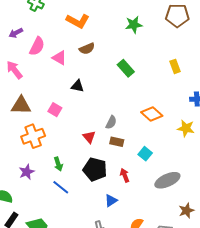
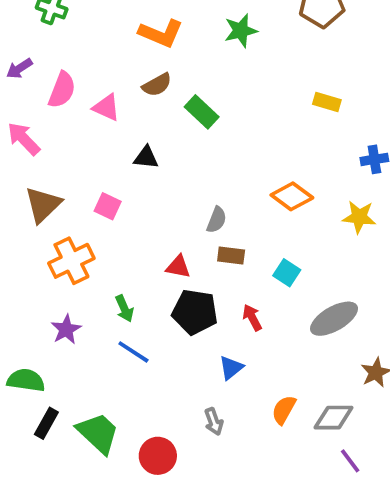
orange L-shape: (78, 21) -> (161, 33), moved
yellow rectangle: (175, 66) -> (327, 102), turned -48
green rectangle: (126, 68) -> (202, 112), moved
brown triangle: (21, 105) -> (43, 205), turned -40
red triangle: (89, 137) -> (178, 267), moved, turned -32

